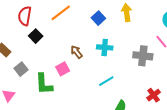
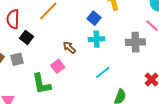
blue square: (98, 18) -> (94, 18), moved
gray square: (21, 69) -> (17, 59), moved, turned 32

